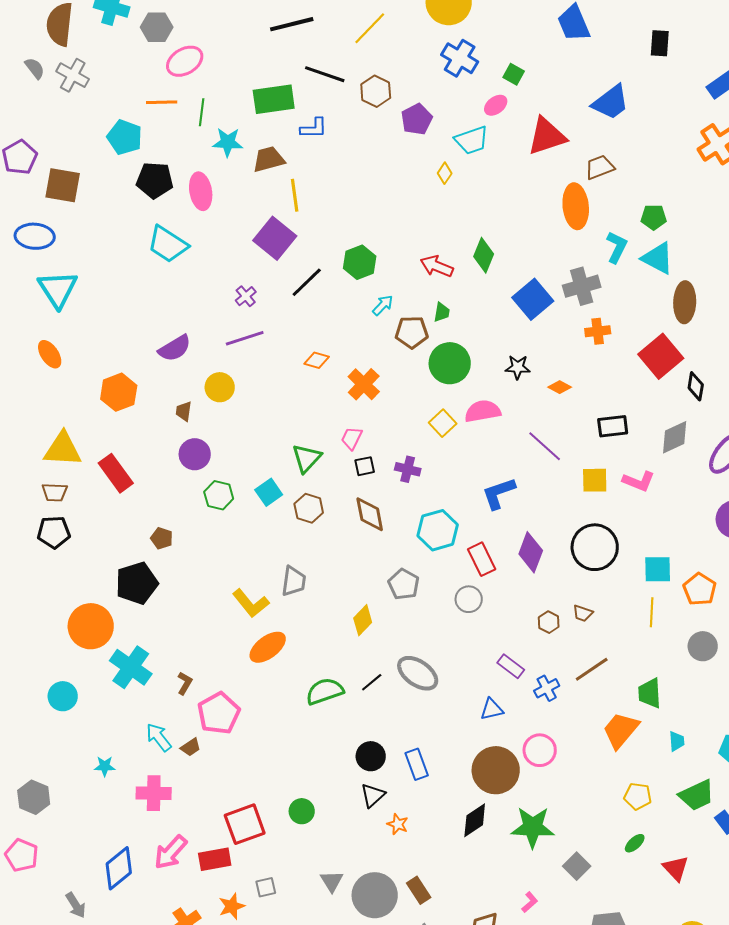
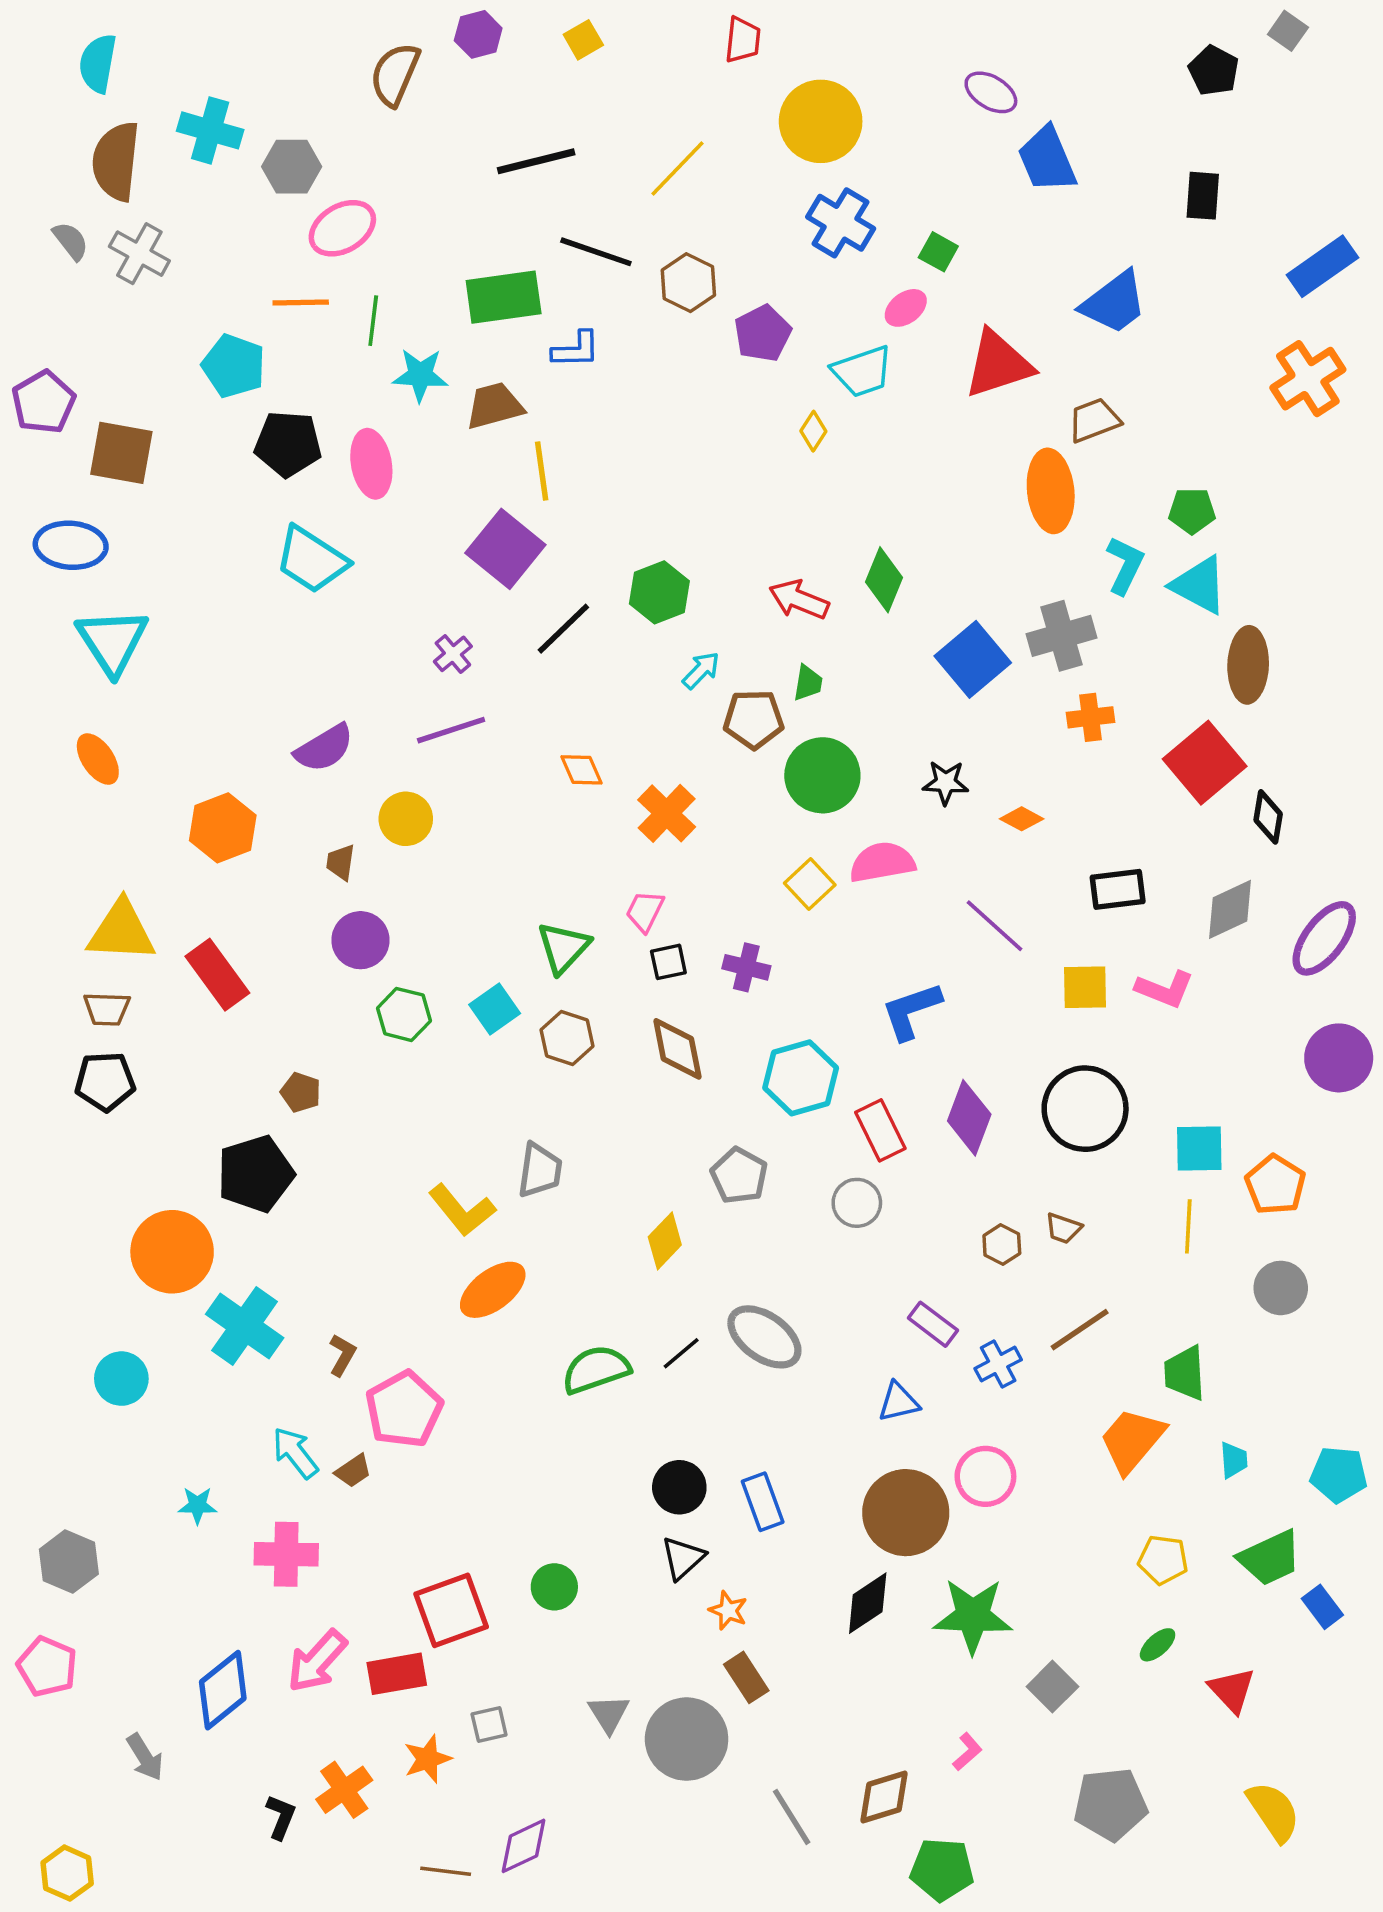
orange diamond: (317, 360) -> (581, 770), turned 50
brown rectangle: (419, 890) -> (746, 1677), moved

